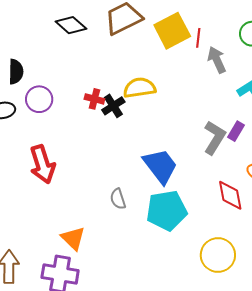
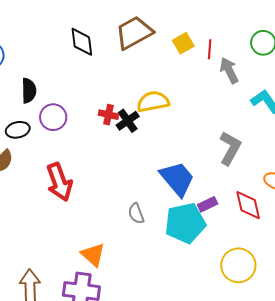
black diamond: (71, 25) -> (82, 42), turned 44
yellow square: (172, 31) -> (183, 43), size x0.6
purple rectangle: (236, 131) -> (208, 204), moved, turned 36

